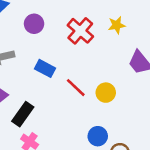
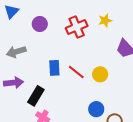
red cross: (80, 31) -> (77, 27), turned 30
blue rectangle: (45, 68) -> (54, 68), moved, turned 63

